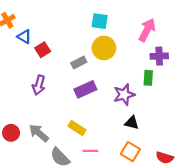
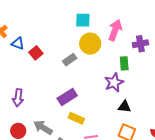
pink arrow: (147, 30) -> (115, 30), moved
green rectangle: (148, 78) -> (124, 63), moved
purple arrow: (39, 85) -> (18, 98), moved
purple rectangle: (85, 89) -> (67, 97), moved

